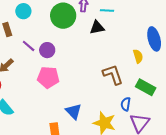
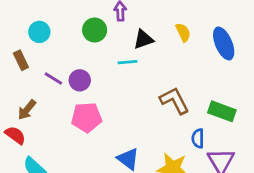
cyan line: (107, 10) -> (128, 62), moved
green circle: (63, 16) -> (95, 30), size x0.7
yellow semicircle: (138, 56) -> (183, 32), moved

